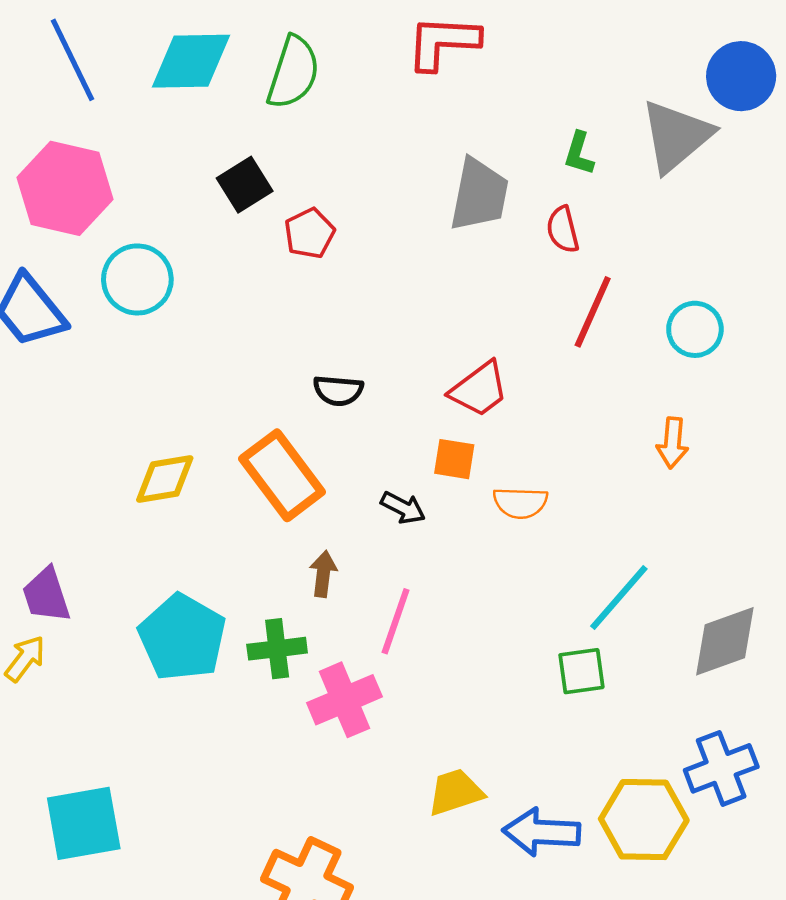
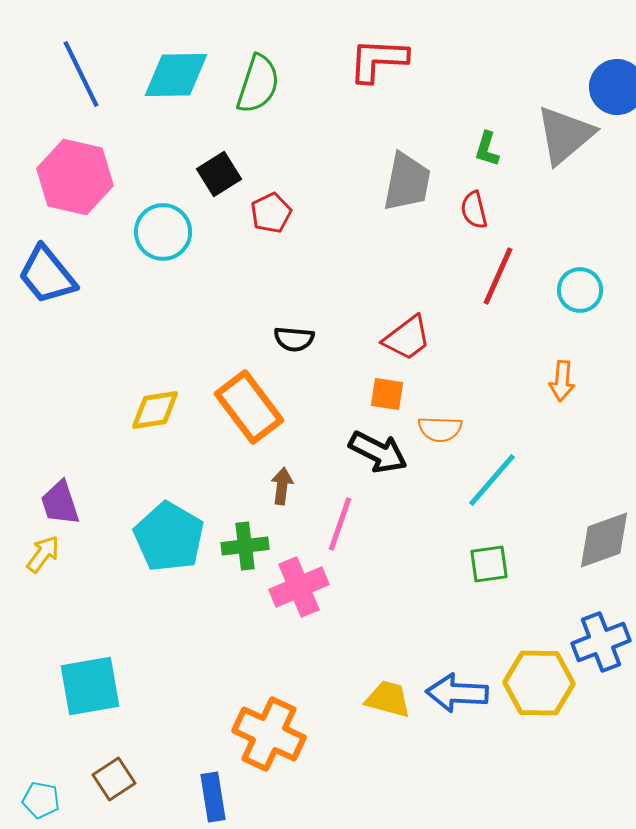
cyan circle: (137, 279) -> (163, 232), moved
black arrow: (403, 508) -> (378, 452), moved, size x1.6
cyan line: (619, 598) -> (492, 480), moved
yellow trapezoid: (455, 792) -> (388, 699), moved, turned 33

